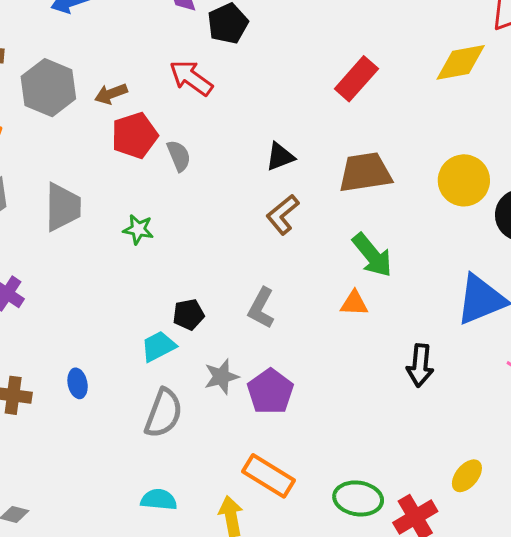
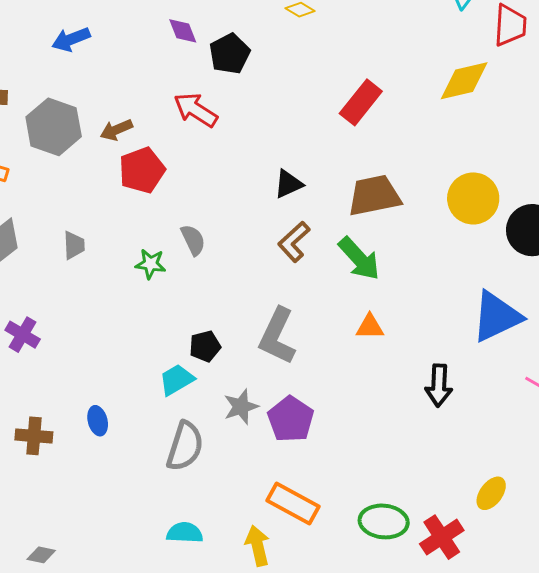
gray semicircle: (179, 156) -> (193, 240), moved
gray trapezoid: (63, 207) -> (74, 245), size x0.6
green arrow: (372, 255) -> (359, 259), moved
gray L-shape: (261, 308) -> (277, 336), size x1.4

